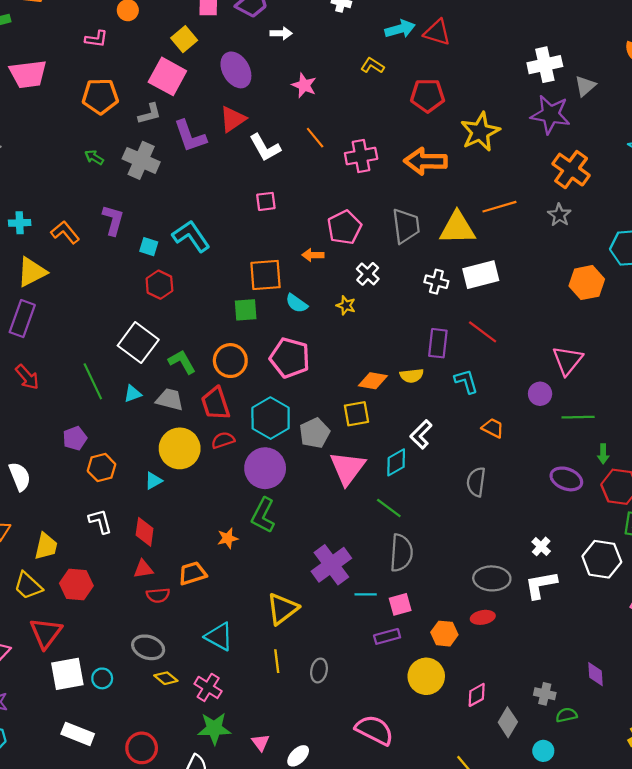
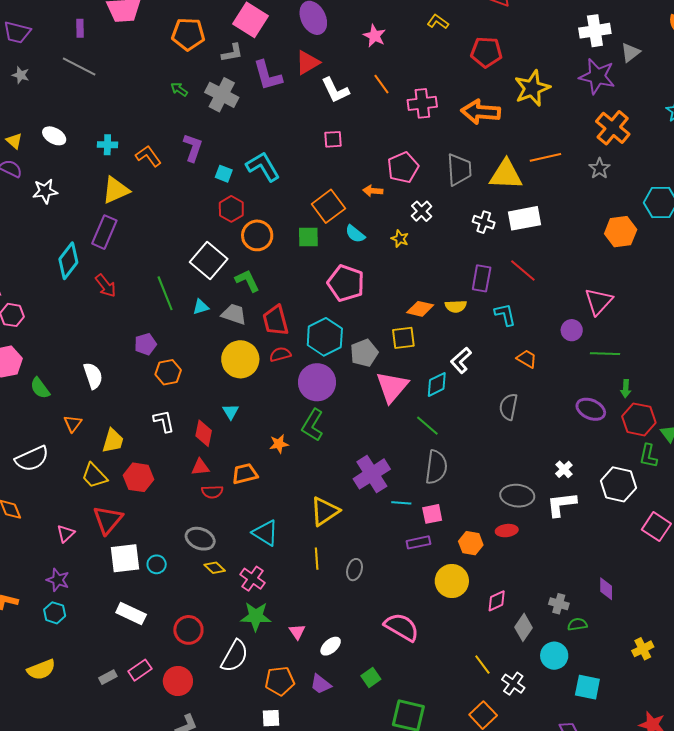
orange square: (266, 275) -> (328, 206), turned -36
orange circle: (230, 361) -> (257, 235), moved
cyan triangle: (153, 481) -> (231, 412), moved, turned -36
cyan circle: (543, 751) -> (554, 656), size x1.4

